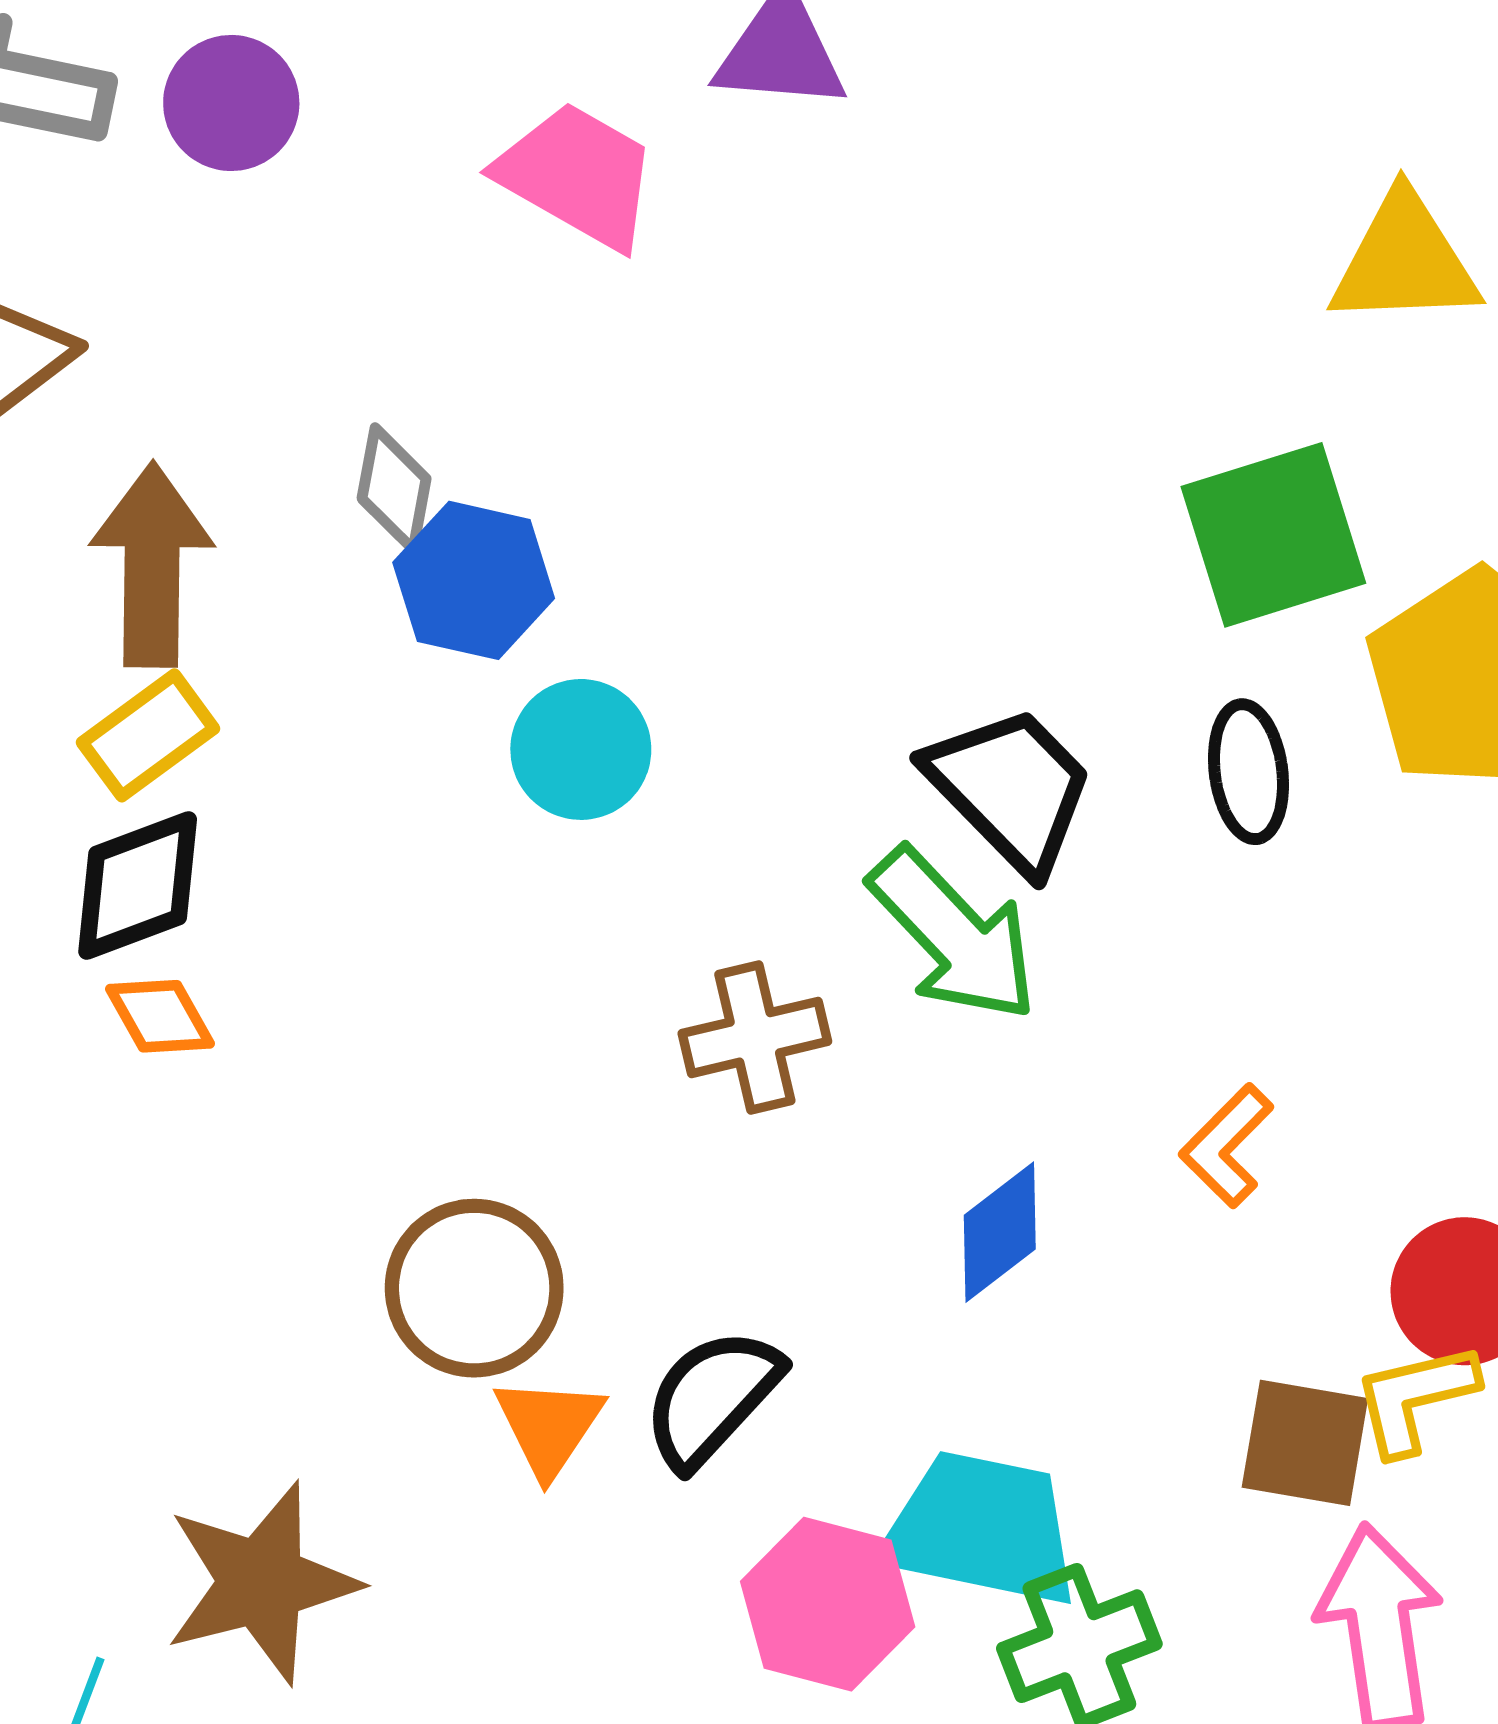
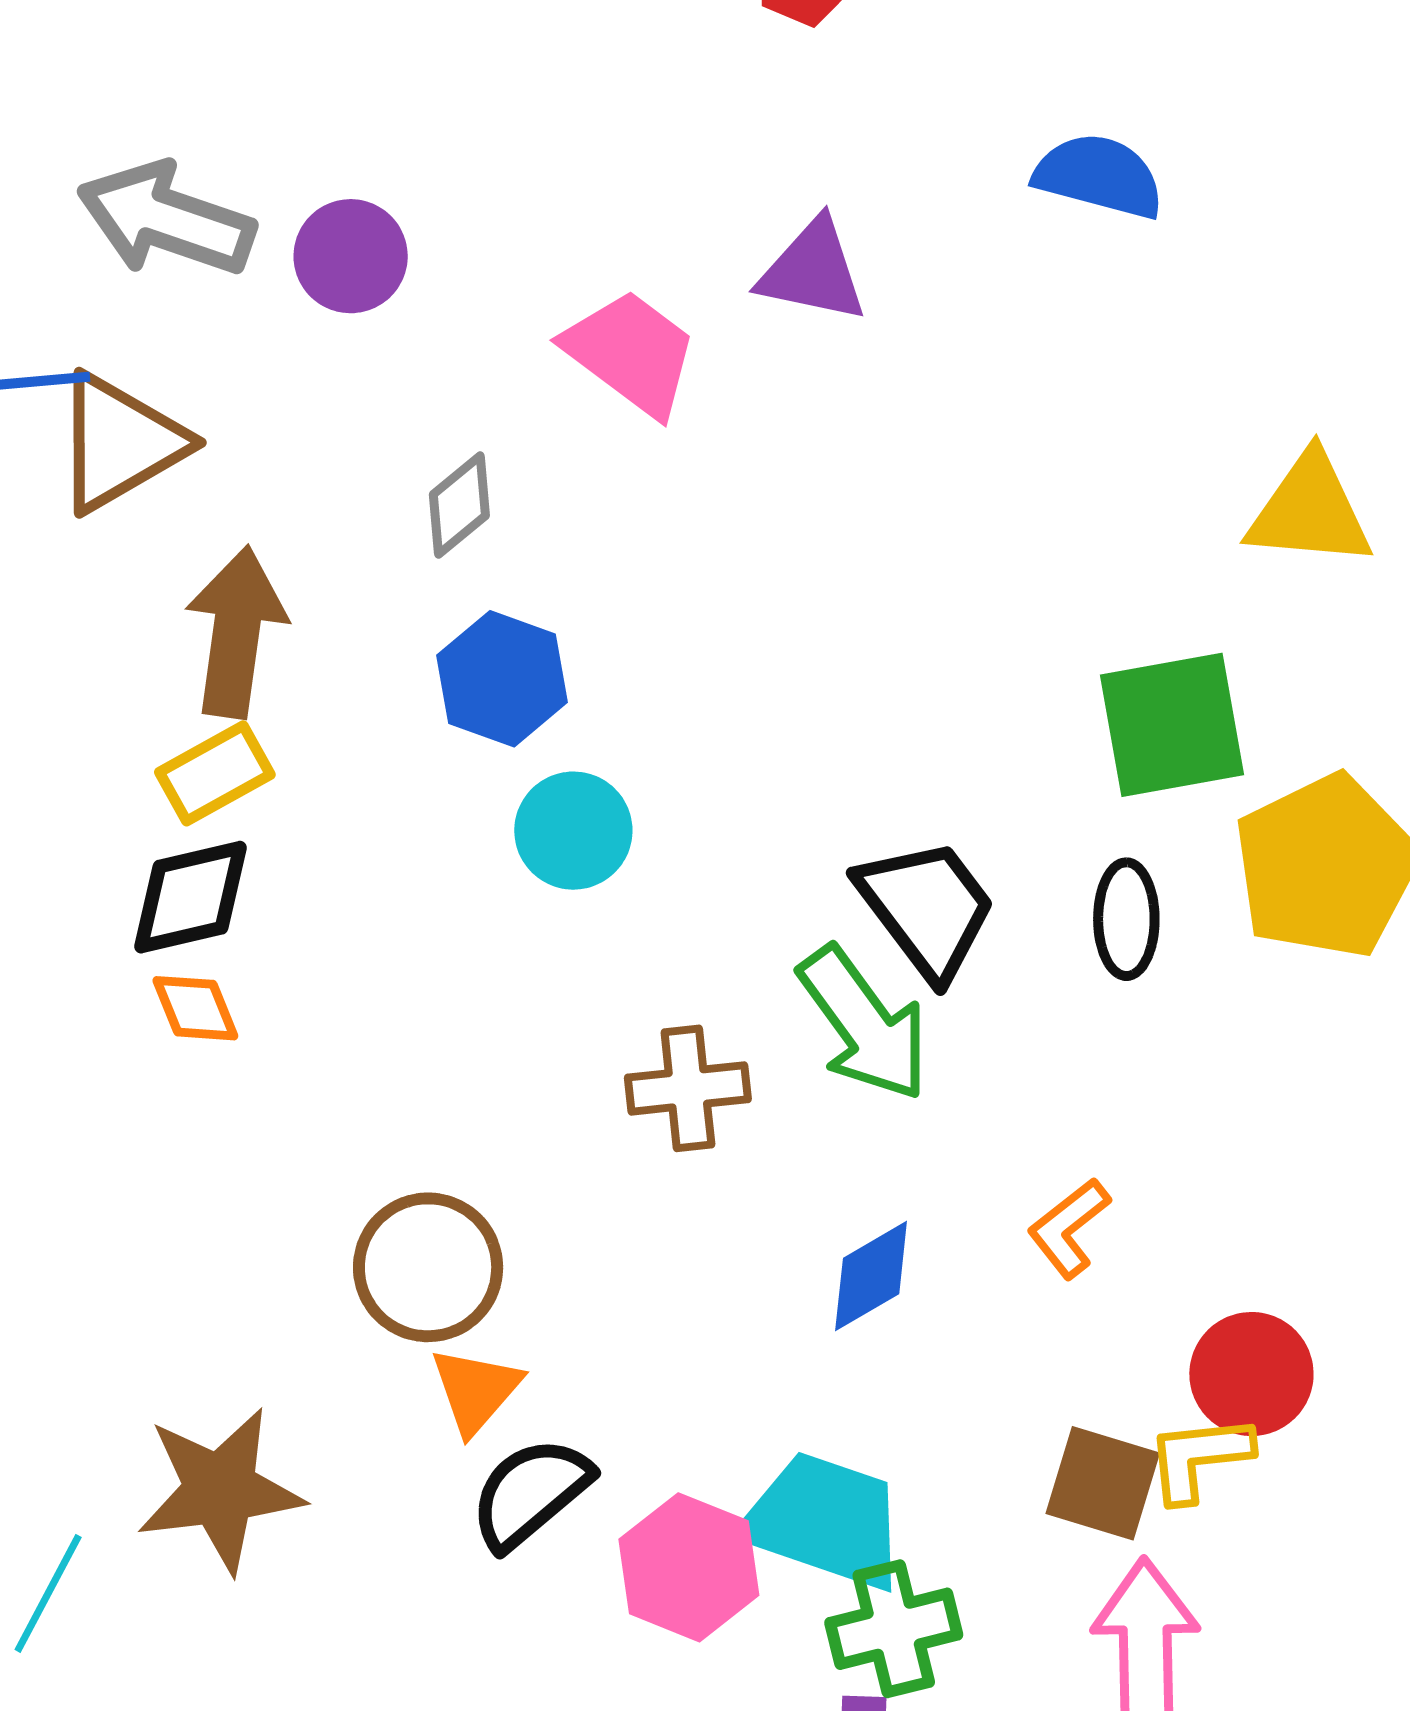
gray diamond: (394, 489) -> (459, 505), moved, turned 33
black semicircle: (712, 1398) -> (530, 1493), moved

